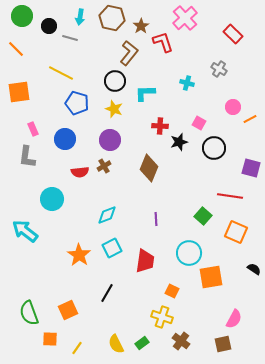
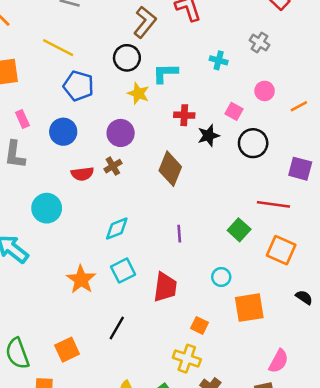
pink circle: (233, 107) -> (265, 91), moved
yellow star: (114, 109) -> (138, 93), moved
cyan circle: (189, 253) -> (221, 277), size x0.6

